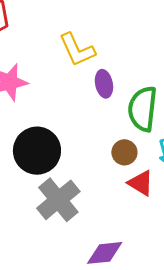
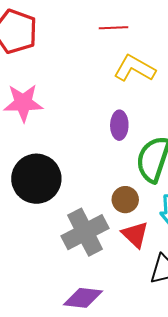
yellow L-shape: (77, 50) -> (135, 68), moved, turned 132
gray cross: (58, 200) -> (85, 232), moved

